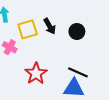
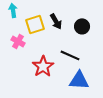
black line: (78, 72) -> (70, 55), moved

